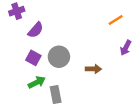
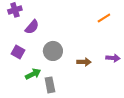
purple arrow: (126, 48) -> (113, 58), moved, turned -112
purple square: (33, 58) -> (18, 52), moved

